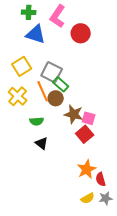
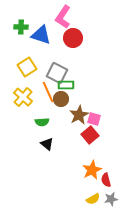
green cross: (29, 12) -> (21, 27), moved
red circle: (81, 33) -> (73, 38), moved
green rectangle: (61, 84) -> (66, 85), turned -42
brown star: (74, 114) -> (79, 115), turned 30

